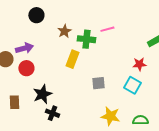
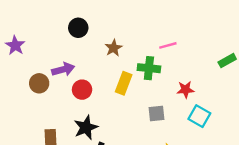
green cross: (86, 39) -> (149, 68), moved
red star: (139, 64) -> (186, 90), moved
red circle: (26, 68) -> (82, 90), moved

